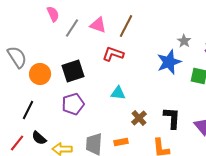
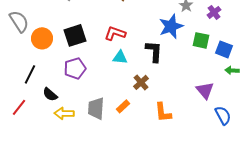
red L-shape: (113, 54) -> (115, 33), moved
black L-shape: (172, 118) -> (154, 51), moved
black semicircle: (39, 138) -> (50, 94), moved
orange rectangle: (121, 142) -> (123, 106), turned -32

